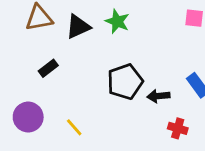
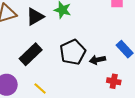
black rectangle: (48, 68) -> (31, 54), moved, size x1.6

